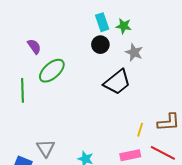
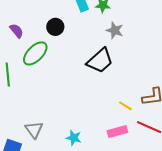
black circle: (100, 45) -> (55, 27), moved
yellow line: (140, 130) -> (125, 106), turned -72

